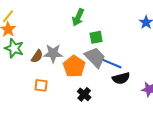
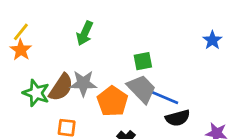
green arrow: (78, 17) -> (85, 33), moved
green star: (14, 48) -> (36, 93), moved
brown semicircle: (37, 56) -> (61, 87), size x1.5

